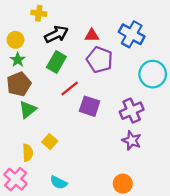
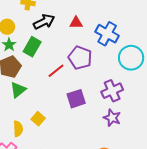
blue cross: (132, 34) -> (107, 34), moved
purple pentagon: (100, 60) -> (80, 58), moved
green rectangle: (56, 62) -> (32, 47), moved
purple square: (90, 106) -> (76, 99), moved, turned -36

